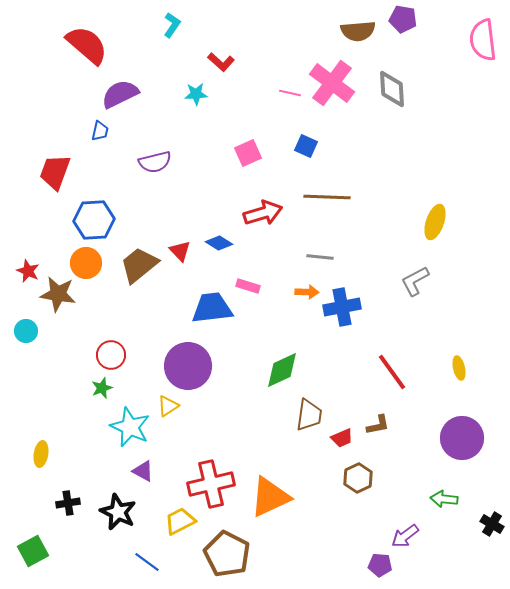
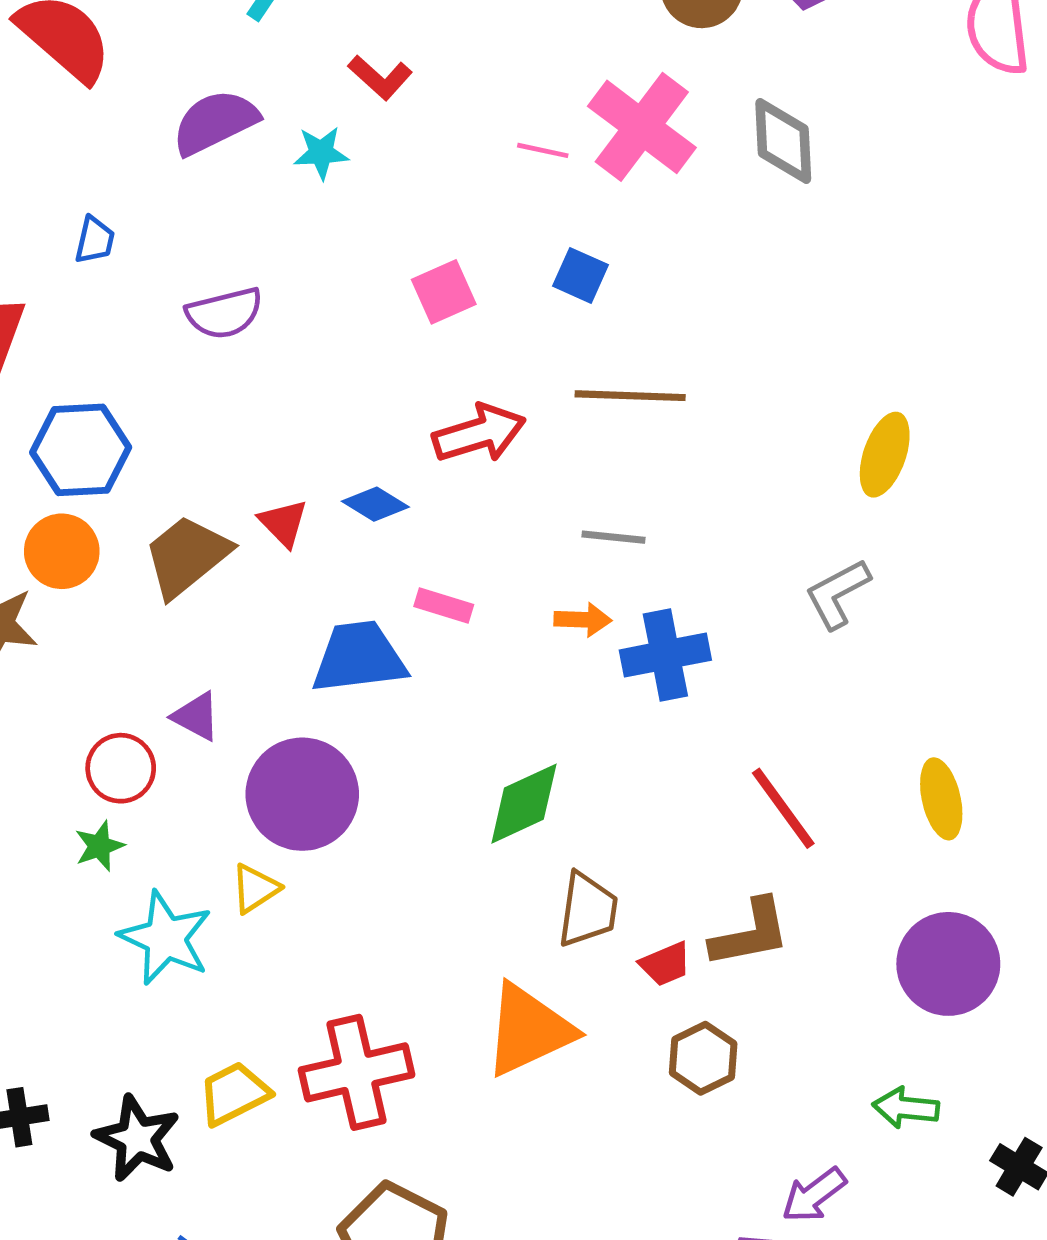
purple semicircle: (120, 94) -> (215, 122), moved
yellow ellipse: (459, 368) -> (941, 799), size x1.4
brown L-shape: (378, 425) -> (750, 933), size x1.5
purple triangle: (143, 471) -> (196, 716), moved
orange triangle: (270, 497) -> (529, 1030), moved
yellow trapezoid: (180, 521) -> (234, 1094), moved

